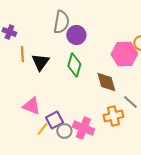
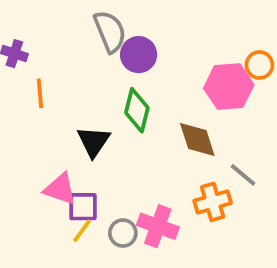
gray semicircle: (61, 22) -> (110, 32), turned -30
black triangle: (40, 62) -> (94, 141), moved
purple square: (54, 120) -> (83, 207), moved, turned 30

